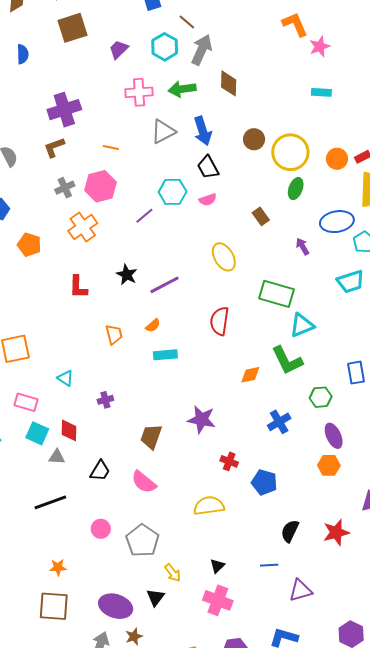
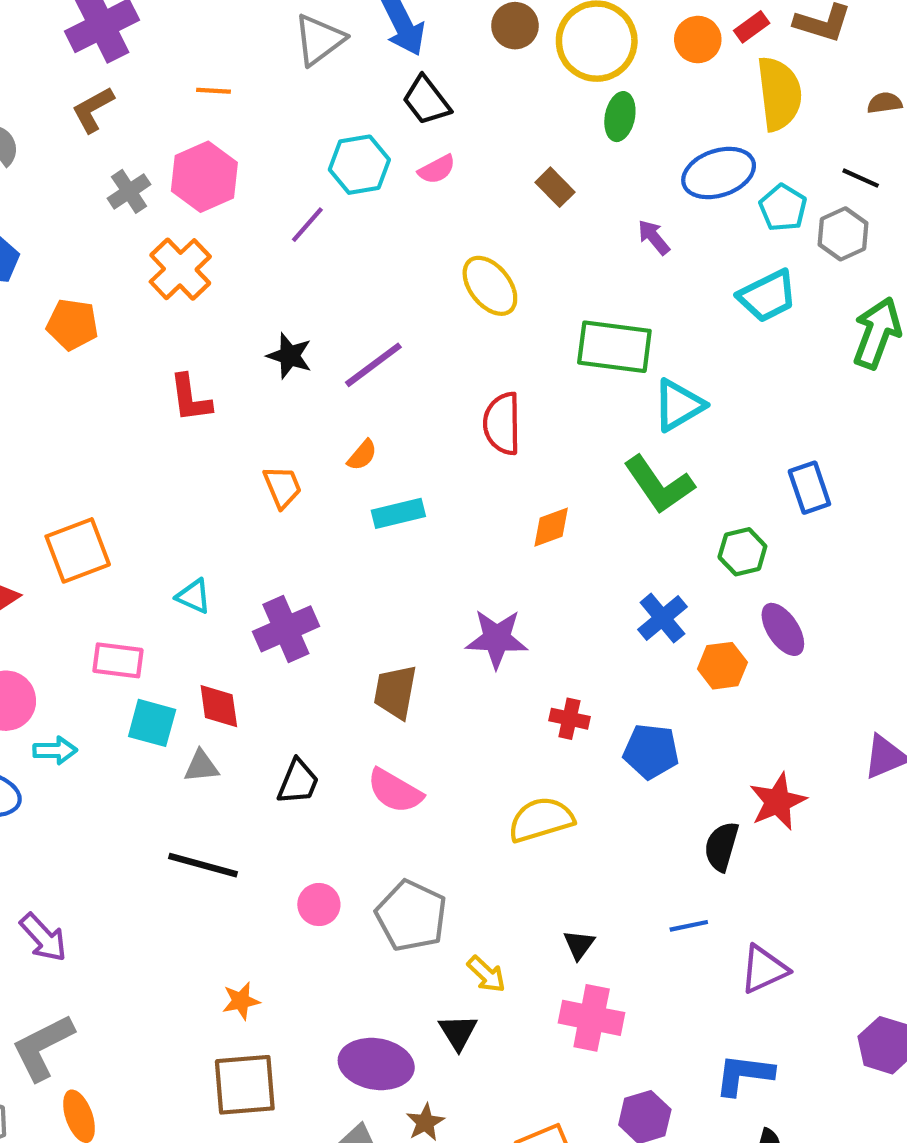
orange diamond: (250, 375) -> (551, 527), moved
purple cross: (105, 400) -> (286, 629), size x1.8
orange hexagon: (329, 465) -> (722, 666), moved
black line: (50, 502) -> (203, 865), turned 44
red star: (336, 532) -> (778, 801), moved

